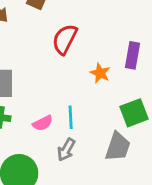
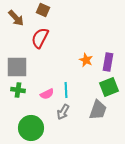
red semicircle: (65, 39) -> (40, 38), moved
purple rectangle: (132, 55) -> (108, 62), moved

